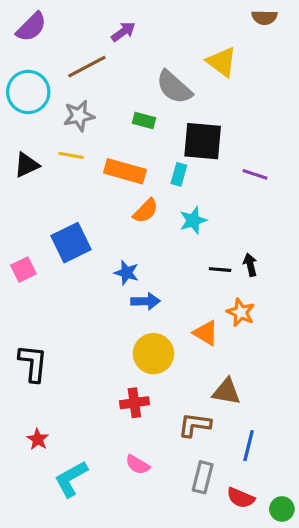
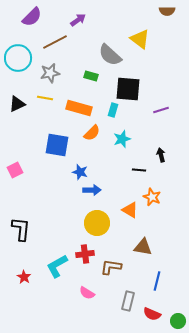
purple semicircle: (31, 27) -> (32, 17), moved
purple line: (255, 174) -> (161, 110), turned -35
blue square: (71, 243) -> (57, 145), moved, turned 35
black arrow: (250, 265) -> (161, 155), moved
brown L-shape: (195, 425) -> (111, 267), moved
cyan L-shape: (71, 479) -> (57, 266), moved

